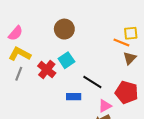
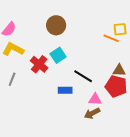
brown triangle: (130, 58) -> (119, 70), moved, turned 48
gray line: (19, 74) -> (12, 79), moved
pink triangle: (105, 106) -> (95, 99), turned 32

